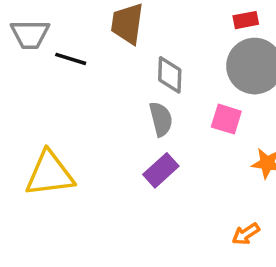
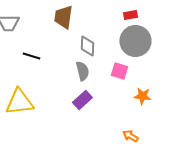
black line: (71, 59) -> (31, 56), moved
orange arrow: (246, 234) -> (130, 136), turned 63

